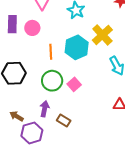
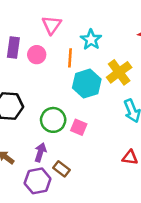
orange line: (51, 52) -> (70, 58), moved
pink square: (74, 84) -> (79, 127), turned -32
purple hexagon: (32, 133) -> (38, 181), moved

